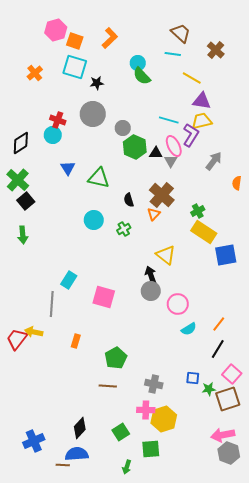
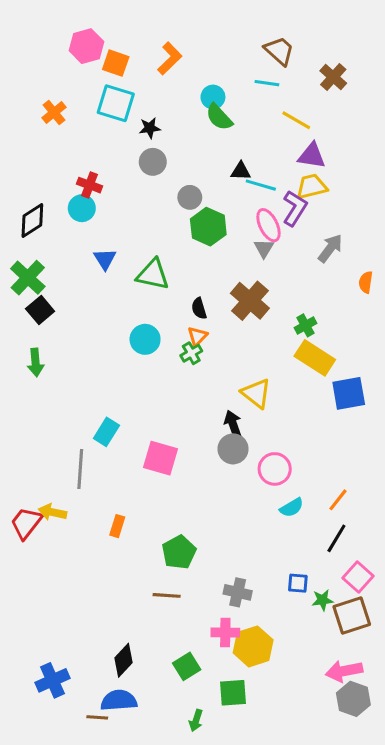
gray circle: (93, 114) -> (153, 162), moved, size x0.7
black triangle: (156, 153) -> (241, 171), moved
orange triangle: (154, 214) -> (198, 336), moved

